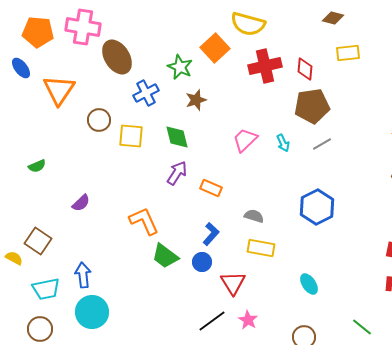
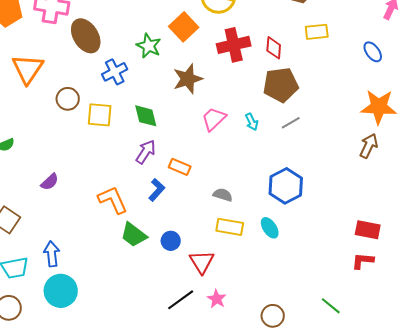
brown star: (196, 100) -> (188, 79), moved, size x1.4
blue L-shape: (211, 234) -> (157, 190), moved
cyan ellipse: (309, 284) -> (270, 228), moved

